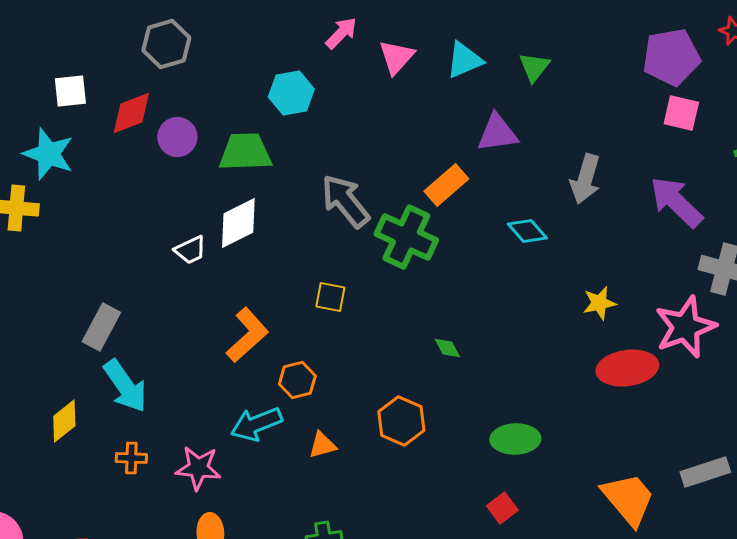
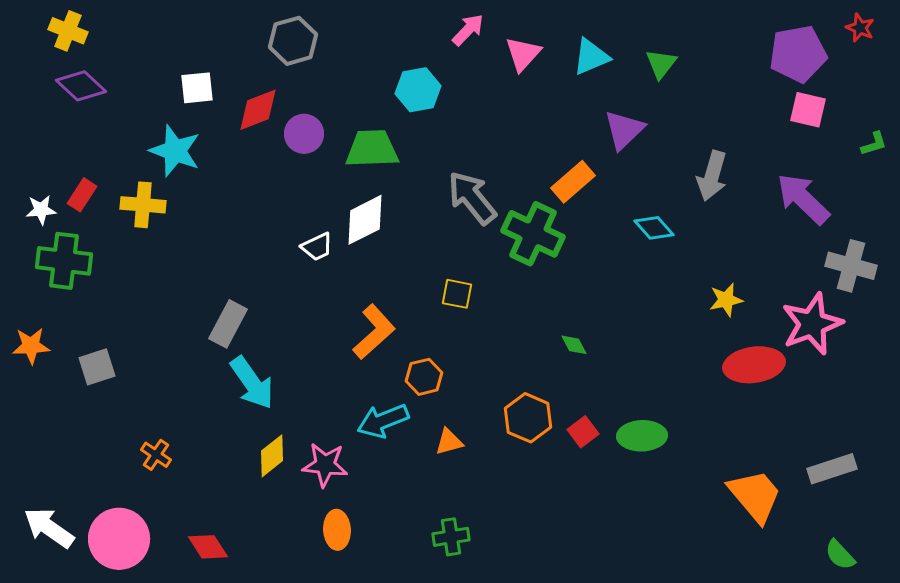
purple triangle: (497, 133) -> (624, 130), turned -36
yellow diamond: (64, 421) -> (272, 456), moved
orange cross: (131, 458) -> (156, 455), moved, turned 32
red square: (502, 508) -> (583, 432), moved

